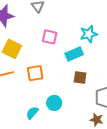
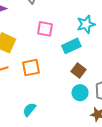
brown square: (80, 77) -> (79, 70), turned 32
cyan circle: (54, 103) -> (80, 93), moved

